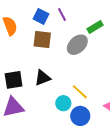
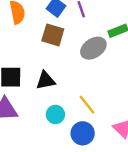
cyan circle: (63, 103) -> (55, 114), moved

